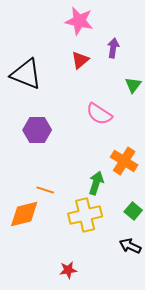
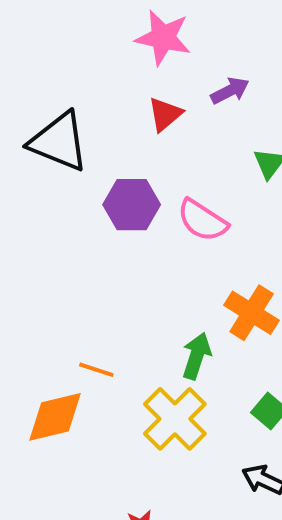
purple arrow: (113, 48) -> (230, 91), turned 54
purple hexagon: (37, 130) -> (132, 205), moved
yellow cross: (85, 215) -> (175, 419), turned -32

